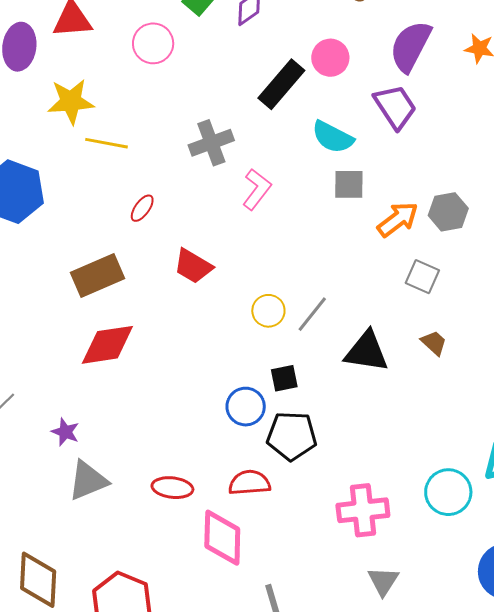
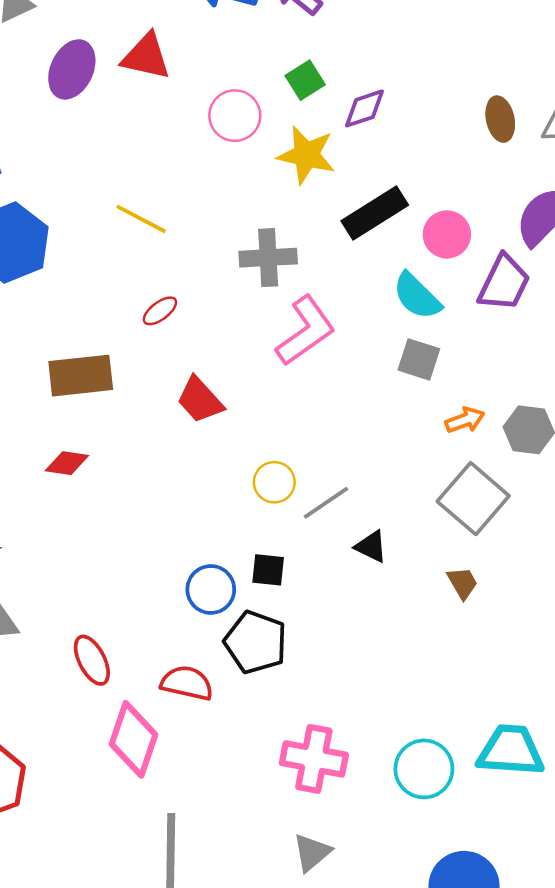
pink circle: (330, 58) -> (447, 234), moved
yellow star: (71, 101) -> (306, 155), moved
purple trapezoid: (395, 107) -> (504, 283), turned 42
pink L-shape: (257, 189) -> (306, 331), size x1.4
orange arrow: (398, 219) -> (465, 420), size x0.7
gray square: (422, 277) -> (473, 499), size x1.6
red diamond: (107, 345) -> (67, 463), size x0.6
black triangle: (367, 351) -> (371, 547), moved, size x0.6
red ellipse: (172, 488) -> (92, 660), turned 39

